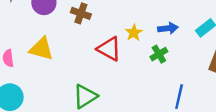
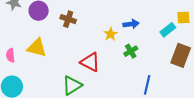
blue arrow: (168, 28) -> (131, 24), moved
red triangle: (109, 49) -> (90, 62), moved

